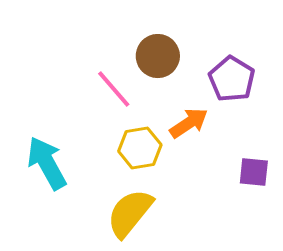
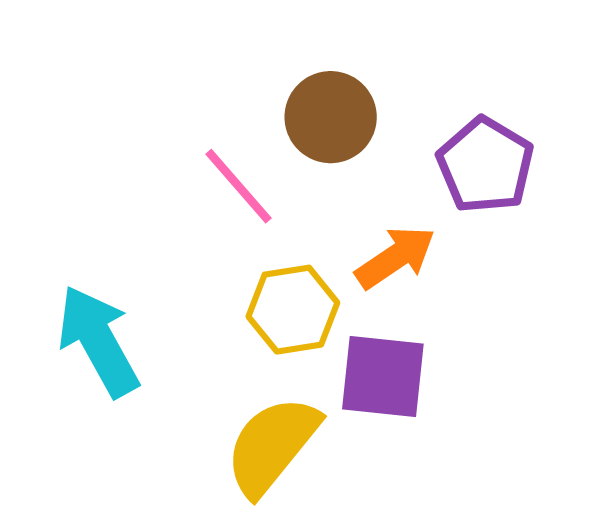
purple square: (254, 172) -> (383, 377), moved, size x1.4

